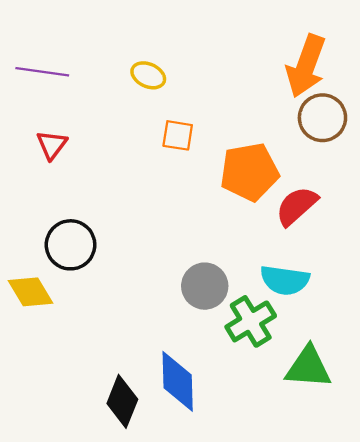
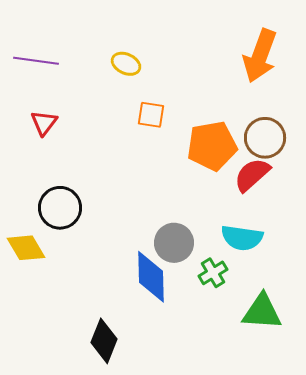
brown circle: (322, 118) -> (265, 138), moved
green cross: (251, 321) -> (213, 273), size x0.7
blue diamond: (178, 381) -> (151, 277), moved

